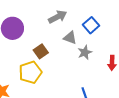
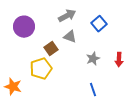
gray triangle: (70, 38) -> (70, 37), moved
gray star: (85, 52) -> (93, 59), moved

